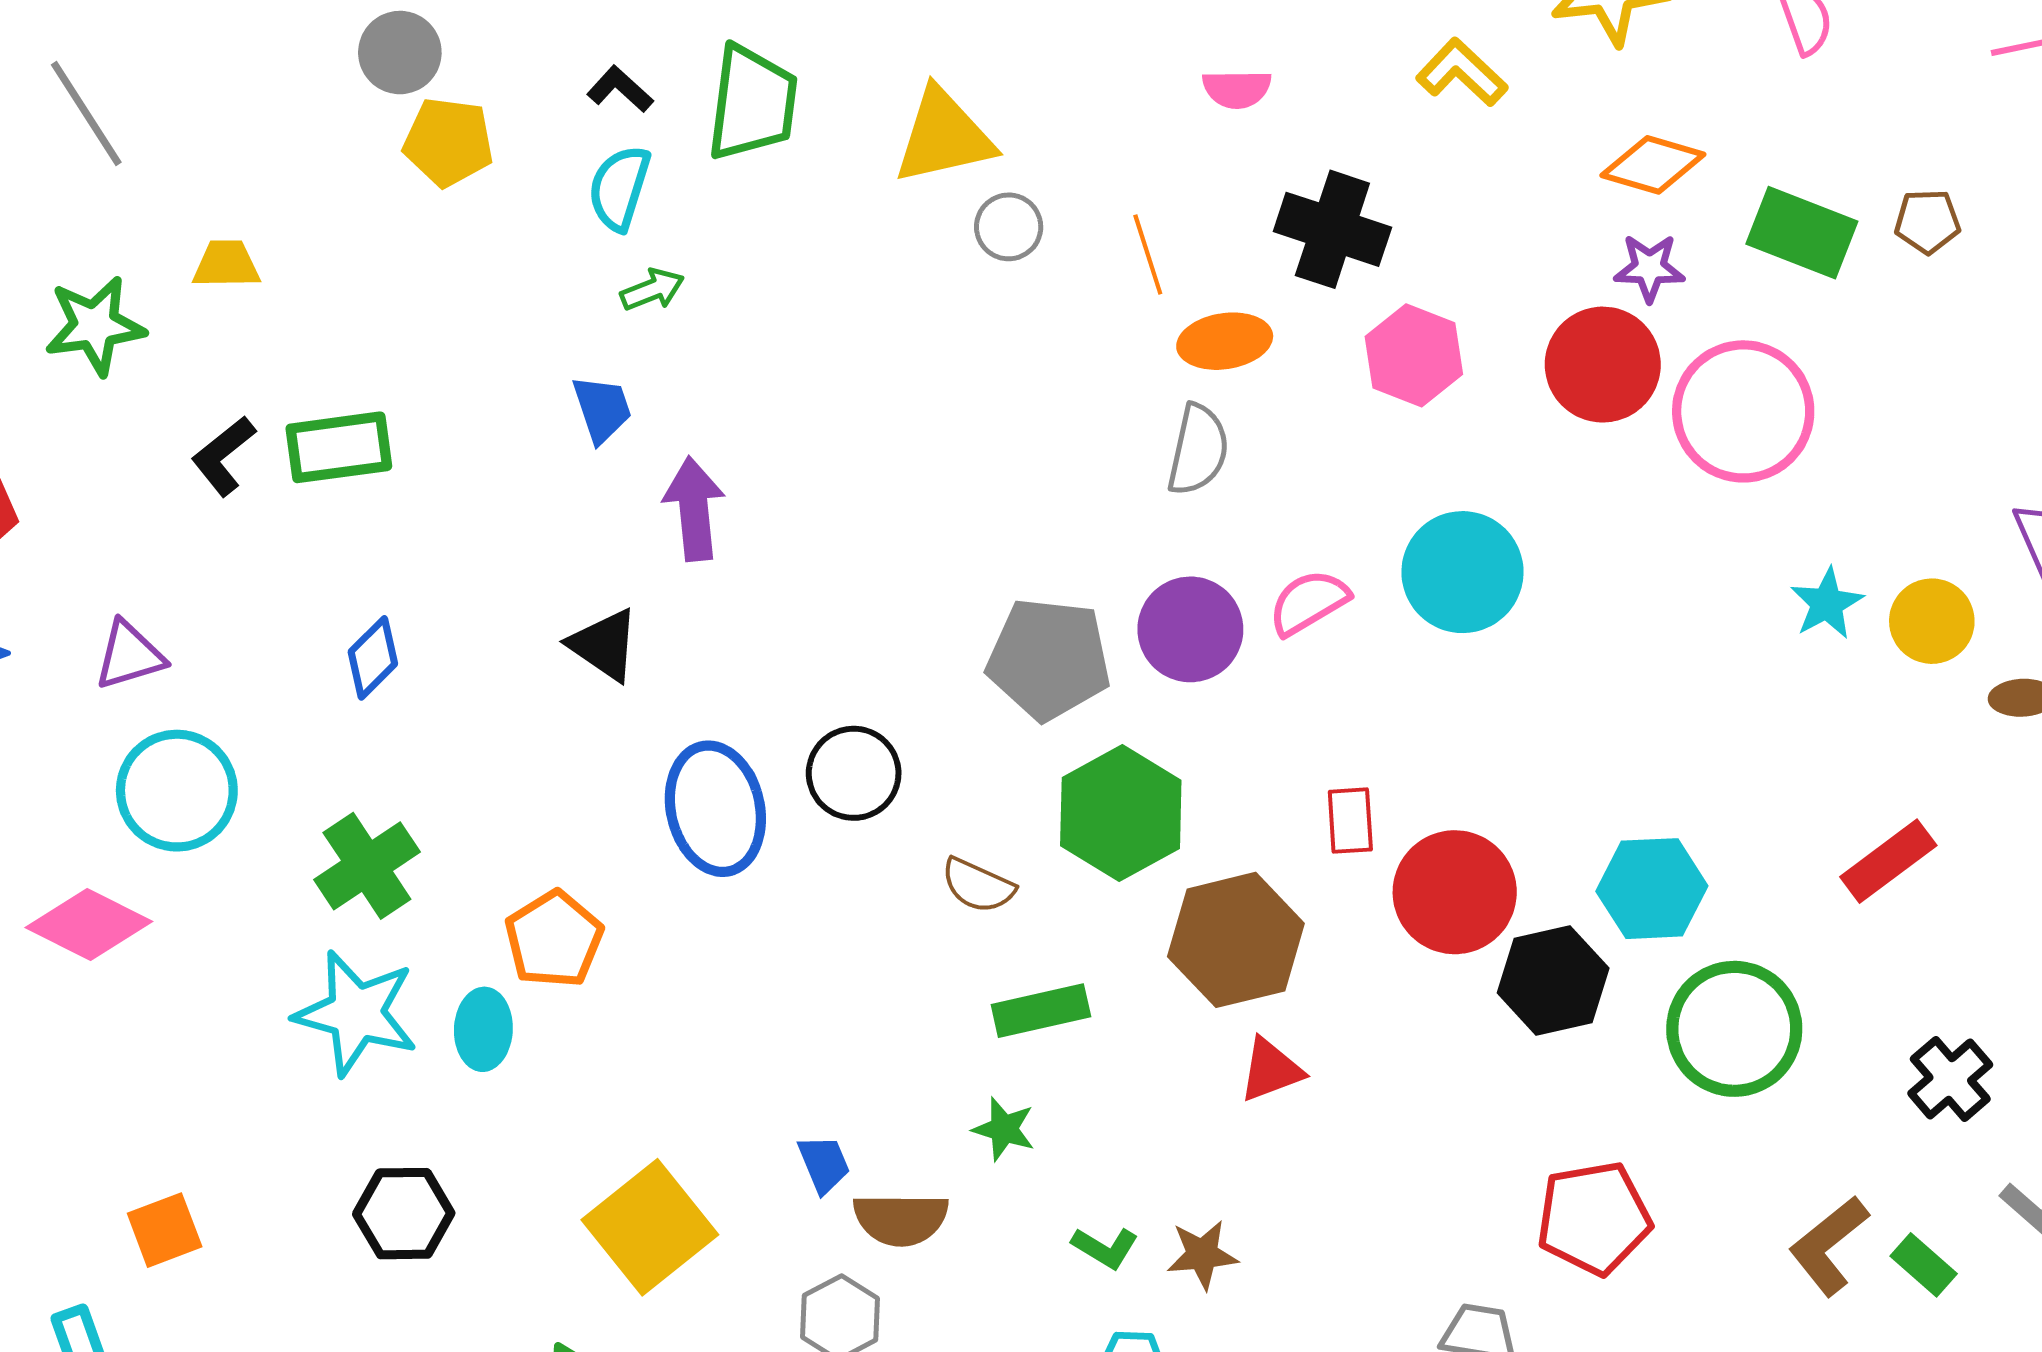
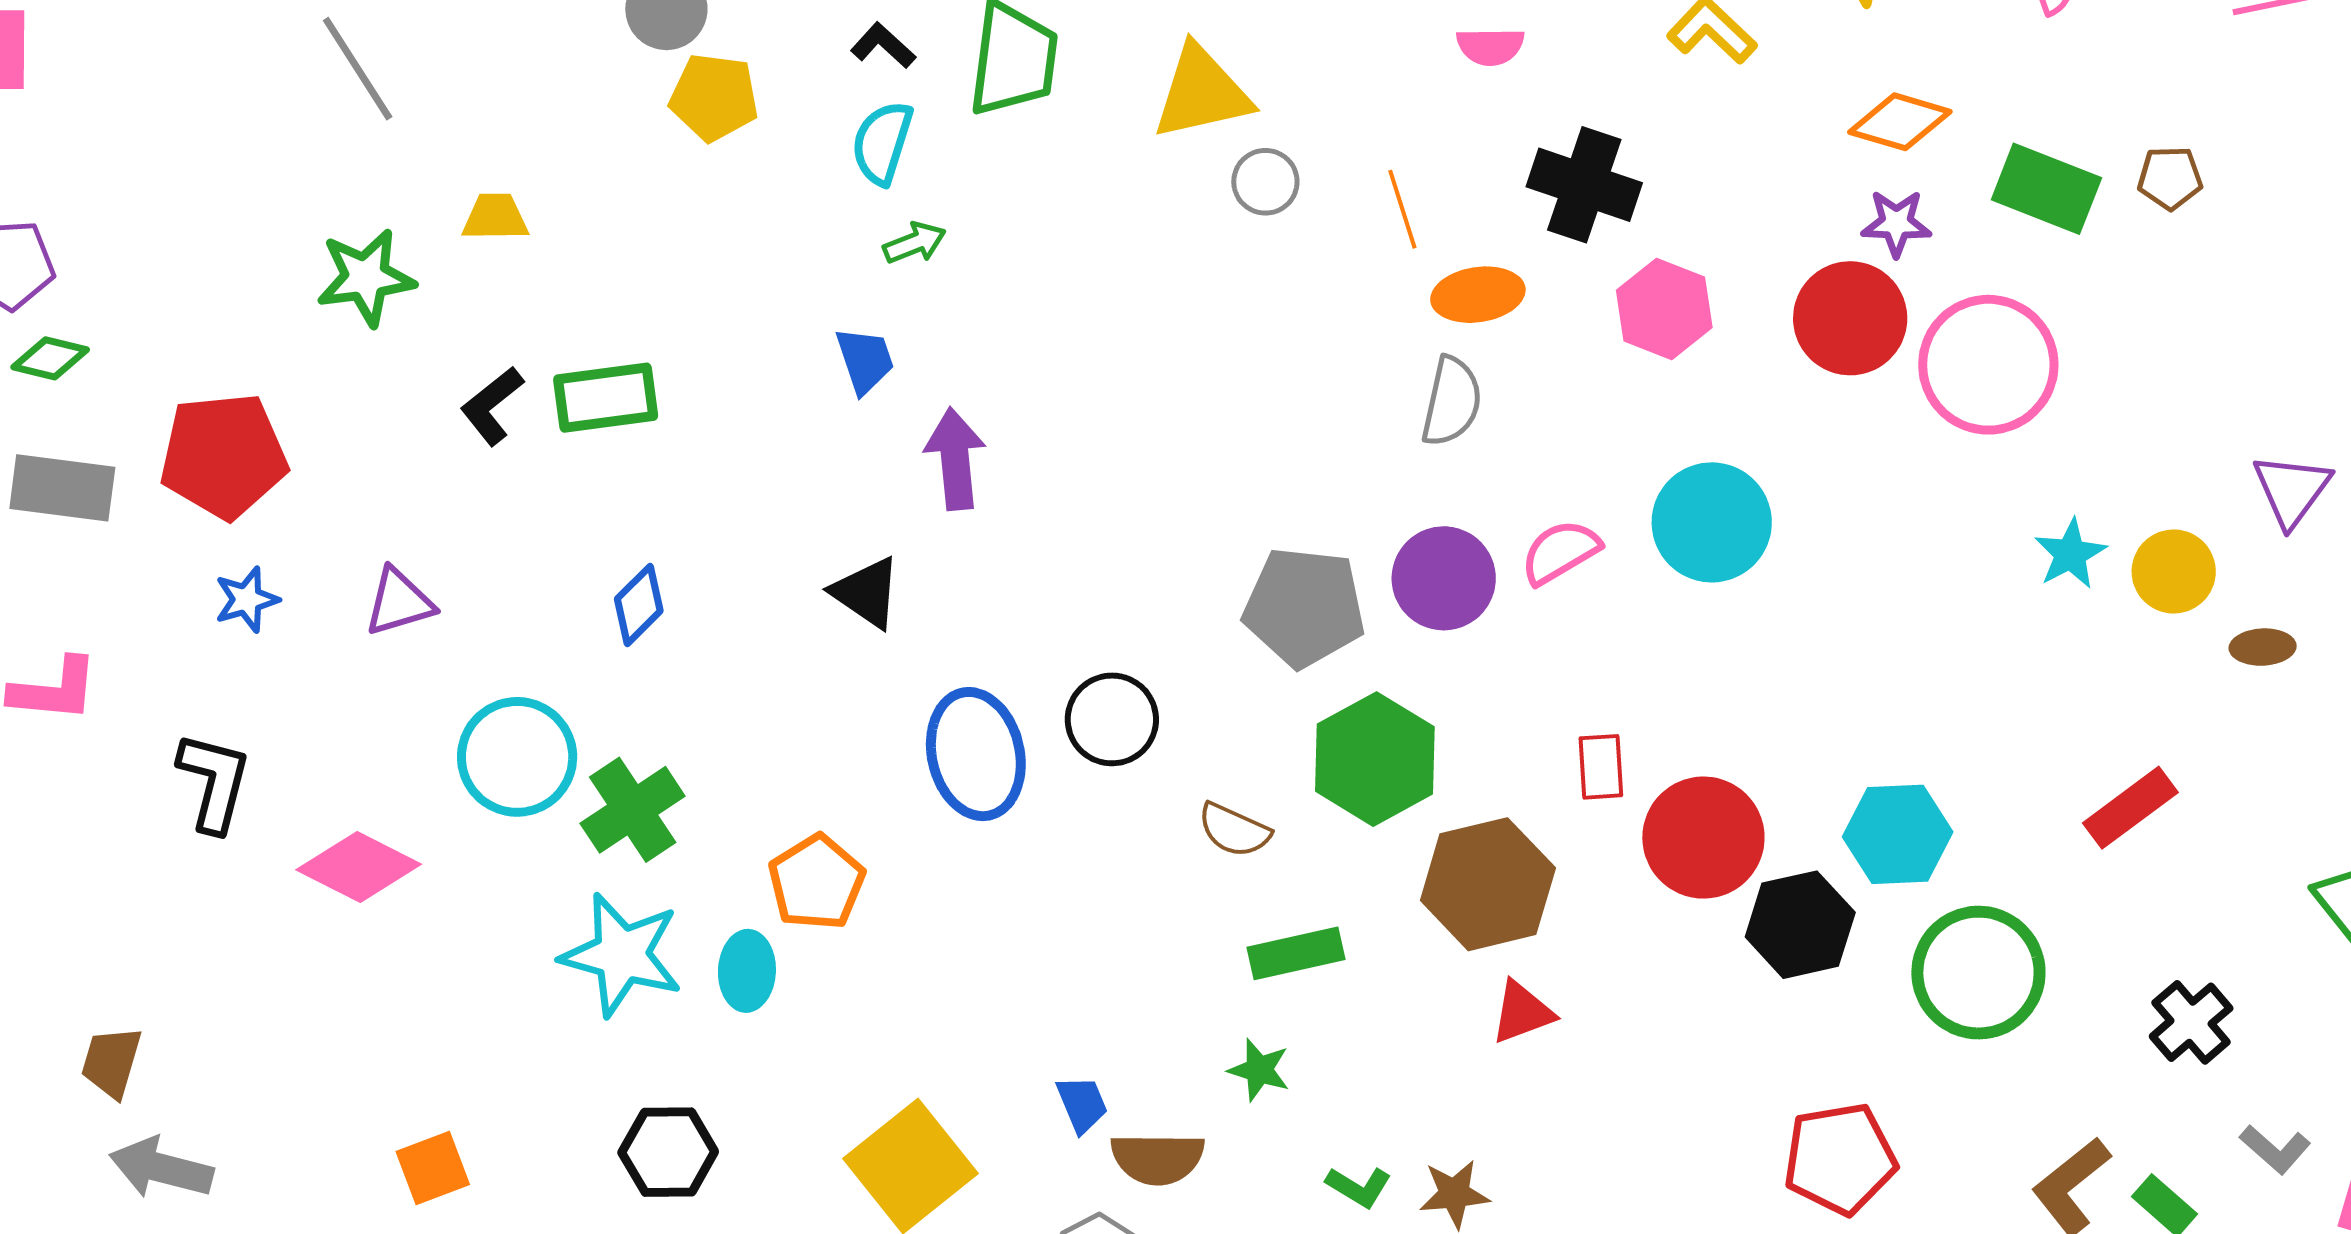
cyan circle: (177, 791) -> (517, 757), moved

